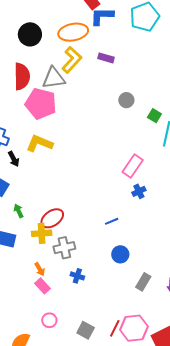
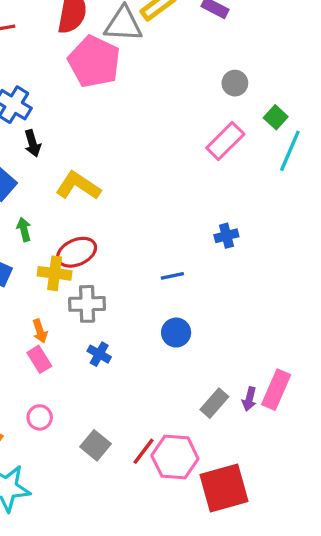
yellow L-shape: (39, 143) -> (78, 186), moved
pink rectangle: (133, 166) -> (225, 141), moved
gray rectangle: (143, 282) -> (214, 403), moved

